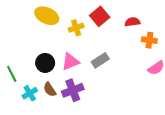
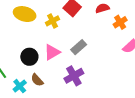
orange cross: (149, 40) -> (120, 22), turned -32
purple cross: (73, 90) -> (74, 76), moved

